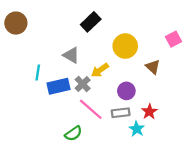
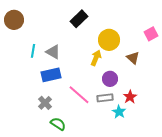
gray triangle: (71, 55) -> (53, 52), moved
yellow arrow: (100, 70) -> (96, 58), moved, turned 147
cyan line: (38, 72) -> (33, 51), moved
gray cross: (83, 84) -> (45, 103), moved
green semicircle: (73, 133) -> (58, 124), moved, turned -112

